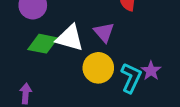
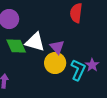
purple triangle: (104, 32) -> (57, 47), moved
green diamond: (43, 44) -> (16, 46), turned 55

